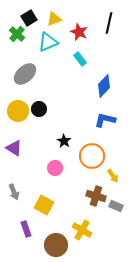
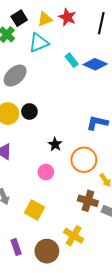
red star: (79, 32) -> (67, 17), moved
blue diamond: (104, 86) -> (95, 64), moved, turned 70
purple rectangle: (26, 229) -> (16, 247), moved

